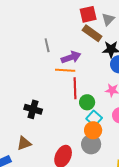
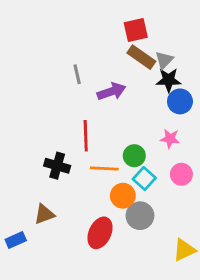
gray triangle: (108, 19) -> (164, 60), moved
orange line: (65, 70) -> (104, 169), moved
red line: (75, 88) -> (86, 136), moved
orange circle: (93, 130) -> (123, 196), moved

